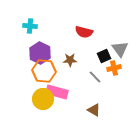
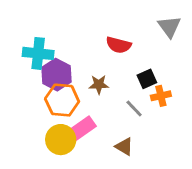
cyan cross: (30, 26) -> (38, 53), moved, size x1.5
gray triangle: (120, 49) -> (169, 27), moved
pink rectangle: (57, 92) -> (80, 130), turned -50
brown triangle: (94, 110) -> (124, 147), moved

